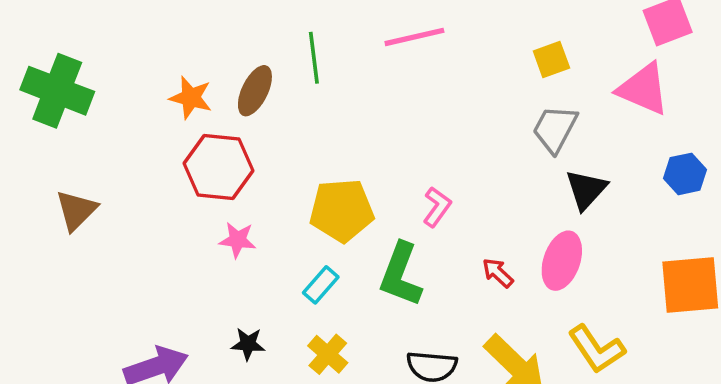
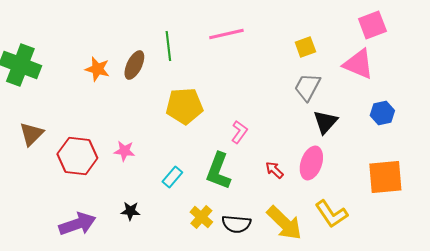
red hexagon: (218, 167) -> (77, 156), moved
yellow pentagon: (342, 210) -> (184, 106), moved
yellow cross: (328, 354) -> (201, 217), moved

